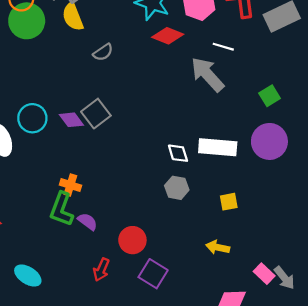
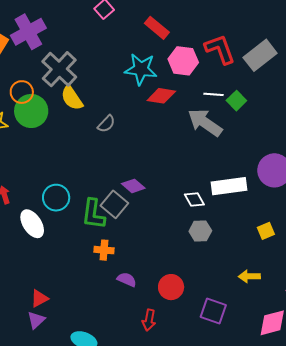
green square: (270, 96) -> (236, 101), moved
gray square: (96, 114) -> (114, 204), moved
purple diamond: (71, 120) -> (133, 186), moved
yellow square: (229, 202) -> (266, 231), moved
green L-shape: (62, 209) -> (93, 214), moved
purple square: (153, 274) -> (213, 311), moved

